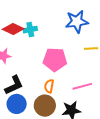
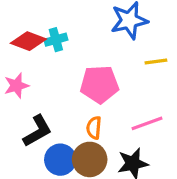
blue circle: (17, 104) -> (60, 160), moved

